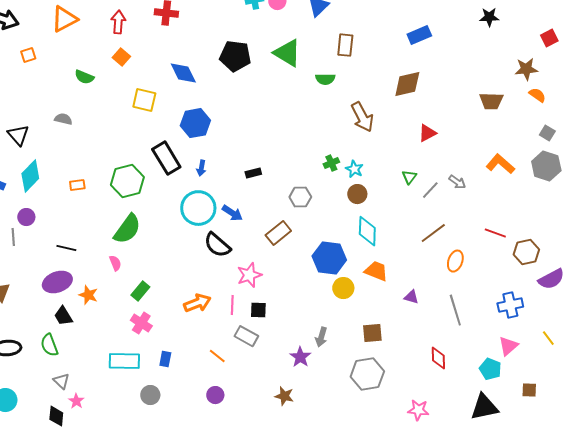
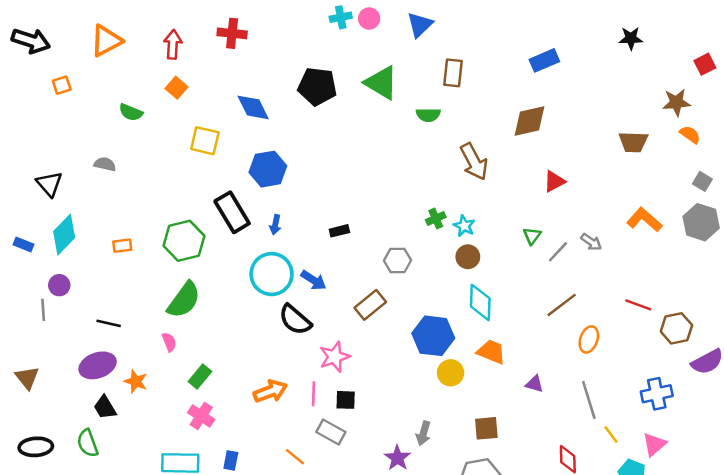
yellow line: (548, 338) -> (611, 435), moved

